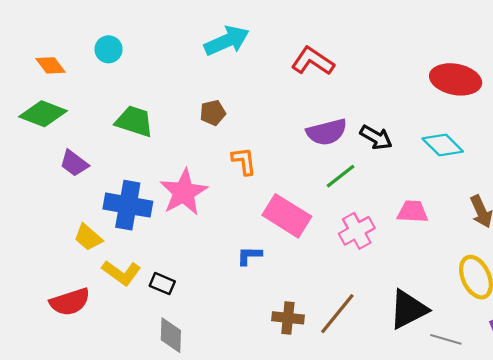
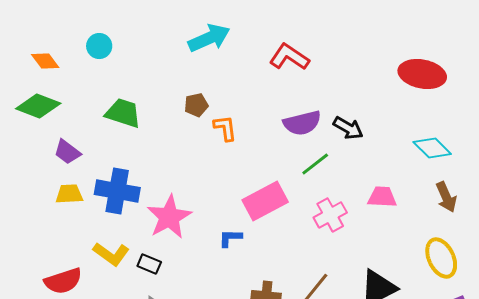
cyan diamond: (443, 145) -> (432, 148), moved
orange L-shape: (244, 161) -> (225, 128), moved
pink star: (184, 192) -> (169, 217), moved
pink rectangle: (287, 216) -> (265, 201), turned -60
yellow trapezoid: (88, 237) -> (69, 194), moved, turned 136

